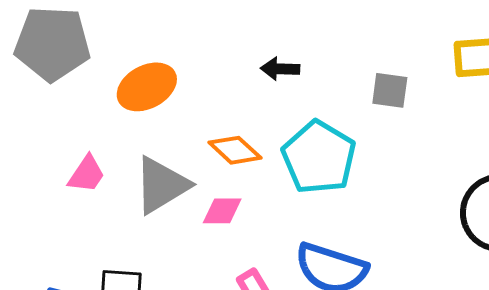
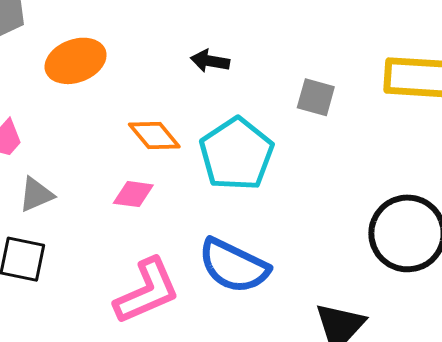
gray triangle: (161, 185) -> (36, 194), moved, size x0.6

